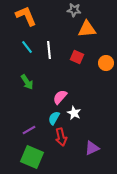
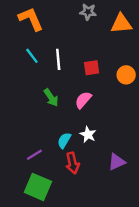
orange triangle: (87, 29) -> (121, 24), moved
red square: (77, 57) -> (92, 68), turned -32
green arrow: (27, 82) -> (51, 98), moved
pink semicircle: (60, 97) -> (83, 100), moved
purple triangle: (92, 148) -> (117, 162), moved

